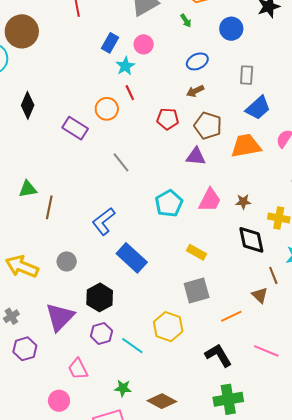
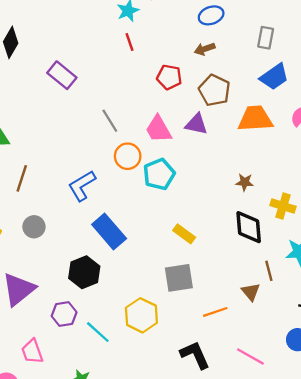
orange circle: (107, 109) -> (128, 156), moved
pink trapezoid: (210, 200) -> (158, 129), moved, turned 116
brown line: (49, 207) -> (22, 178), moved
black hexagon: (100, 297) -> (84, 272), moved

